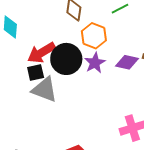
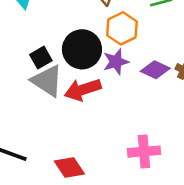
red arrow: (41, 53) -> (83, 90), moved
black square: (36, 72) -> (41, 58), turned -30

